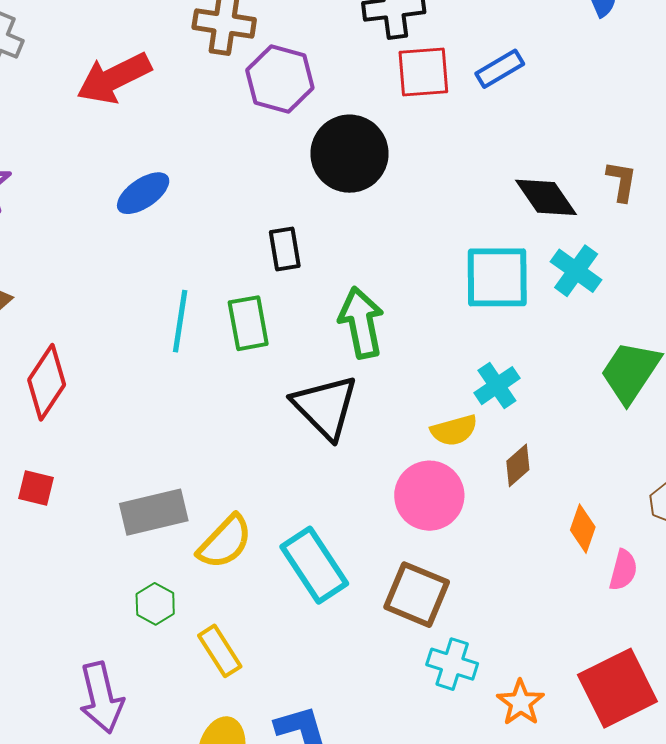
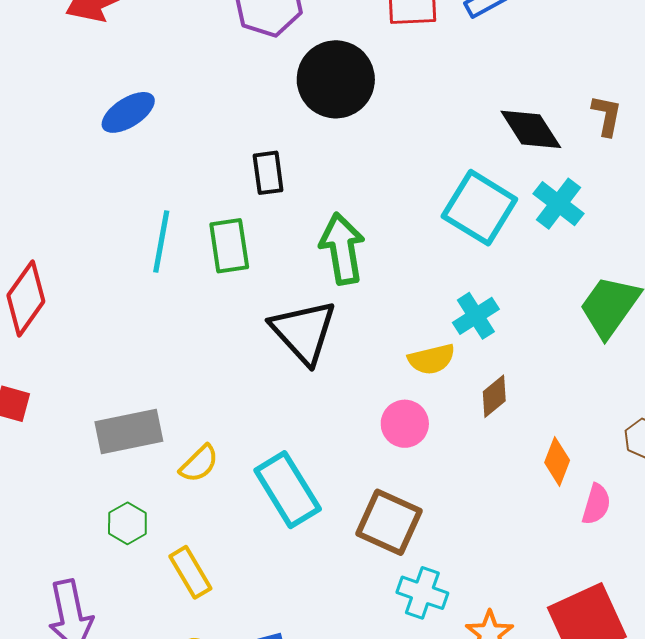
cyan square: (497, 277) -> (479, 208), turned 30
pink circle: (429, 496) -> (405, 424), size x0.7
yellow semicircle: (225, 542) -> (199, 464), size x0.7

